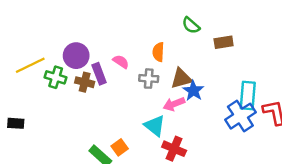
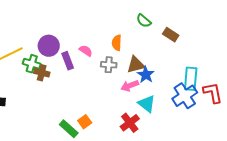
brown rectangle: (224, 42) -> (171, 35), turned 42
brown cross: (85, 82) -> (42, 73), moved
cyan triangle: (155, 126) -> (147, 104), moved
red cross: (174, 149) -> (130, 123), turned 30

